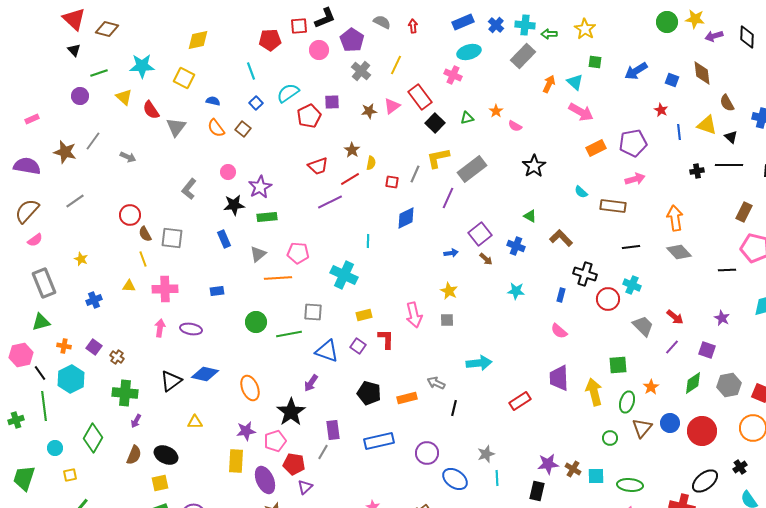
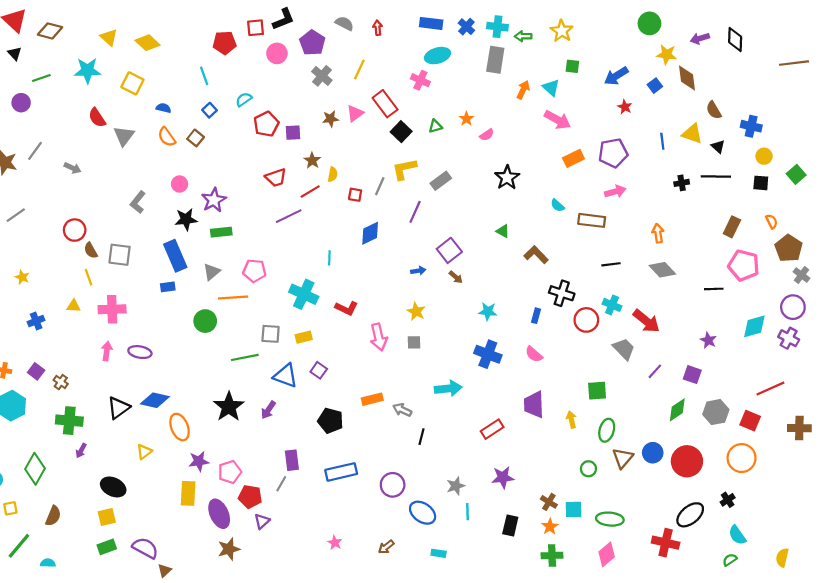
yellow star: (695, 19) -> (667, 54), moved
blue rectangle: (463, 22) -> (431, 23), turned 30
yellow diamond: (198, 40) -> (147, 43), turned 55
gray rectangle: (523, 56) -> (495, 60), turned -35
blue square: (672, 80) -> (655, 86), turned 32
cyan semicircle: (288, 93) -> (244, 99), size x0.7
yellow triangle: (124, 97) -> (109, 37), moved
purple square: (332, 102) -> (293, 133), moved
red star: (661, 110) -> (625, 107), moved
pink semicircle: (515, 126) -> (487, 135), turned -64
gray rectangle: (472, 169) -> (441, 181), size x0.7
orange arrow: (675, 218) -> (658, 233), size x0.7
blue rectangle: (224, 239) -> (175, 256), size x1.6
blue cross: (516, 246) -> (488, 354), moved, size x1.4
blue rectangle: (217, 291) -> (168, 287), moved
yellow rectangle: (364, 315) -> (304, 337), moved
red arrow: (675, 317) -> (646, 321), moved, size x1.5
green circle: (256, 322) -> (205, 321), moved
red L-shape: (386, 339) -> (347, 308), moved, turned 115
orange star: (651, 387) -> (550, 527), moved
orange ellipse: (250, 388) -> (180, 427), moved
yellow arrow: (594, 392) -> (571, 420), size x0.6
orange rectangle: (407, 398) -> (372, 399), moved
black star: (291, 412) -> (229, 407), moved
yellow triangle: (195, 422) -> (144, 452), turned -35
brown semicircle: (134, 455) -> (53, 516), moved
purple star: (548, 464) -> (503, 477), moved

